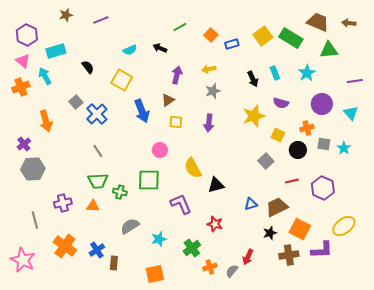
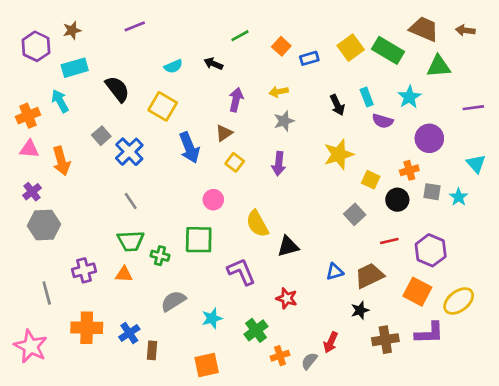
brown star: (66, 15) -> (72, 30), moved
pink triangle: (23, 61) -> (29, 149), moved, turned -35
black semicircle: (88, 67) -> (117, 89), size x1.5
purple semicircle: (281, 103) -> (383, 121), moved
cyan triangle: (351, 113) -> (476, 164), moved
yellow square: (176, 122) -> (235, 162), turned 32
orange square: (300, 229) -> (417, 292), moved
orange cross: (65, 246) -> (87, 328), turned -35

